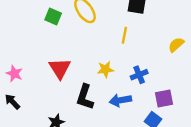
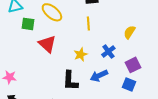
yellow semicircle: (176, 45) -> (129, 32), moved
red triangle: (60, 68) -> (47, 44), moved

